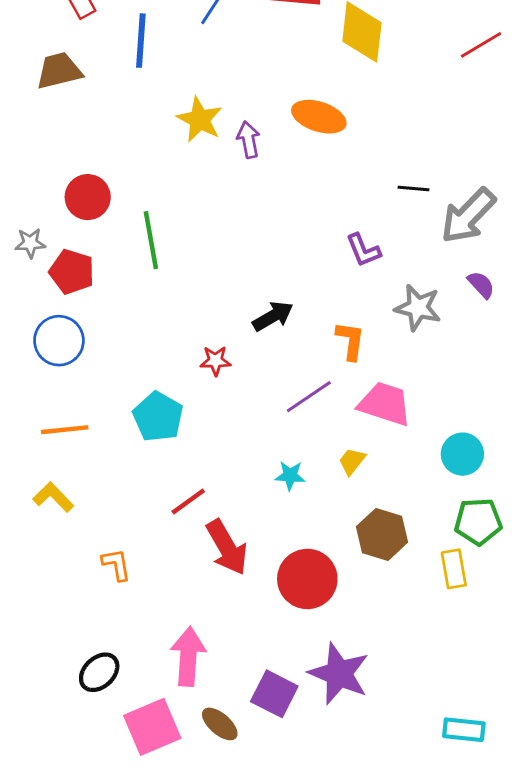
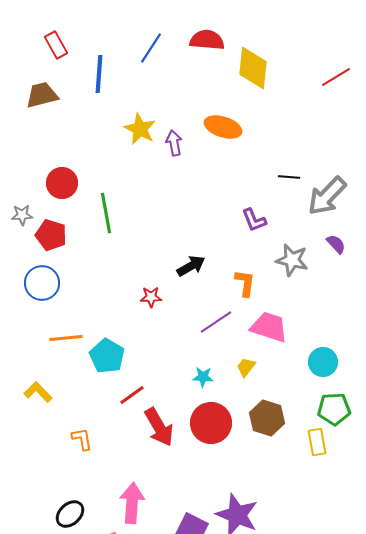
cyan pentagon: (158, 417) -> (107, 356), moved
orange line: (65, 430) -> (66, 338), moved
red circle: (307, 579) -> (211, 423), moved

